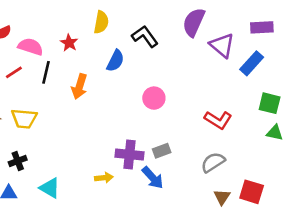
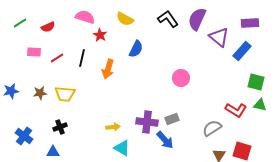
yellow semicircle: (101, 22) -> (125, 19), turned 108
black L-shape: (145, 36) -> (168, 19), moved
pink semicircle: (31, 47) -> (85, 17), moved
pink circle: (154, 98) -> (181, 78), moved
red L-shape: (218, 120) -> (236, 110), moved
yellow arrow: (104, 178) -> (113, 127), moved
cyan triangle: (50, 188) -> (122, 148), moved

